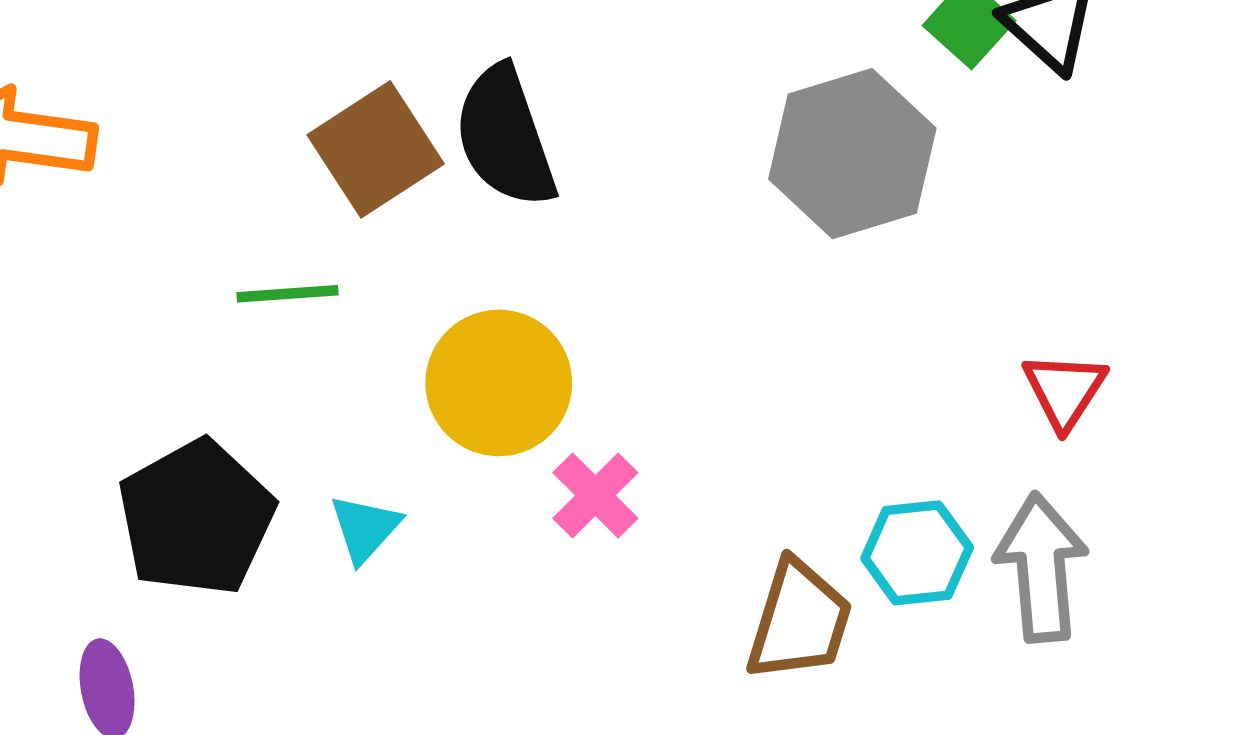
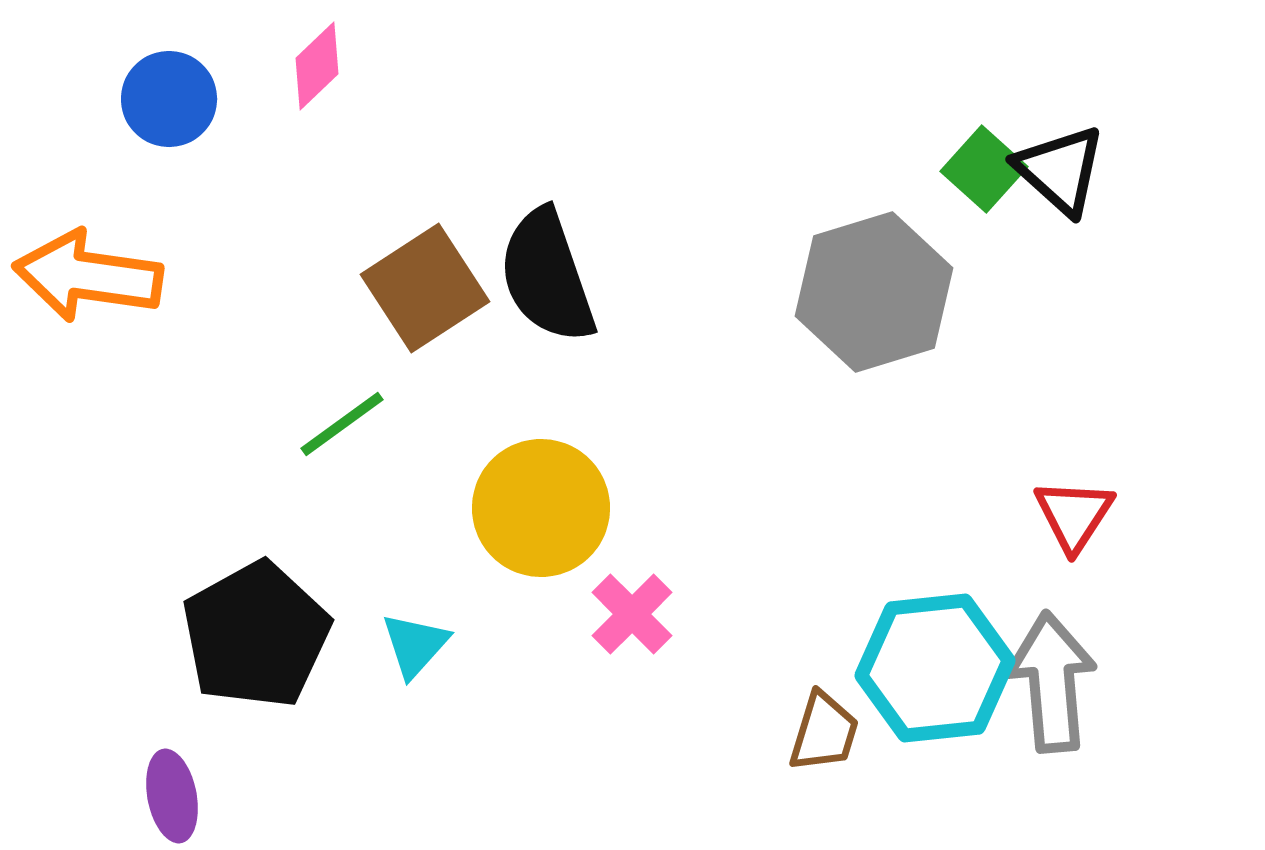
green line: (287, 294) -> (342, 424), turned -32
cyan hexagon: (917, 553) -> (935, 668), size x1.5
brown trapezoid: (799, 621) -> (824, 732), size x0.7

